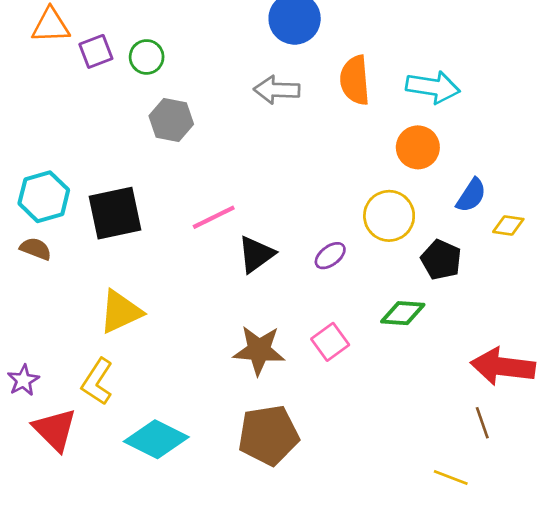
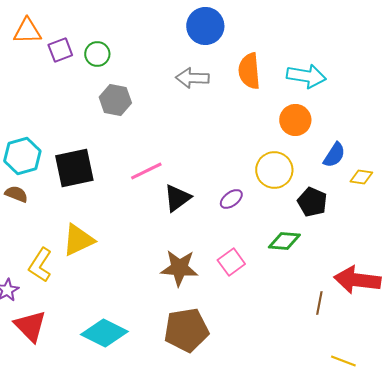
yellow L-shape: (97, 382) -> (40, 265), moved
brown line: (482, 423) -> (319, 303), moved, turned 30
yellow line: (451, 478) -> (343, 361), moved

